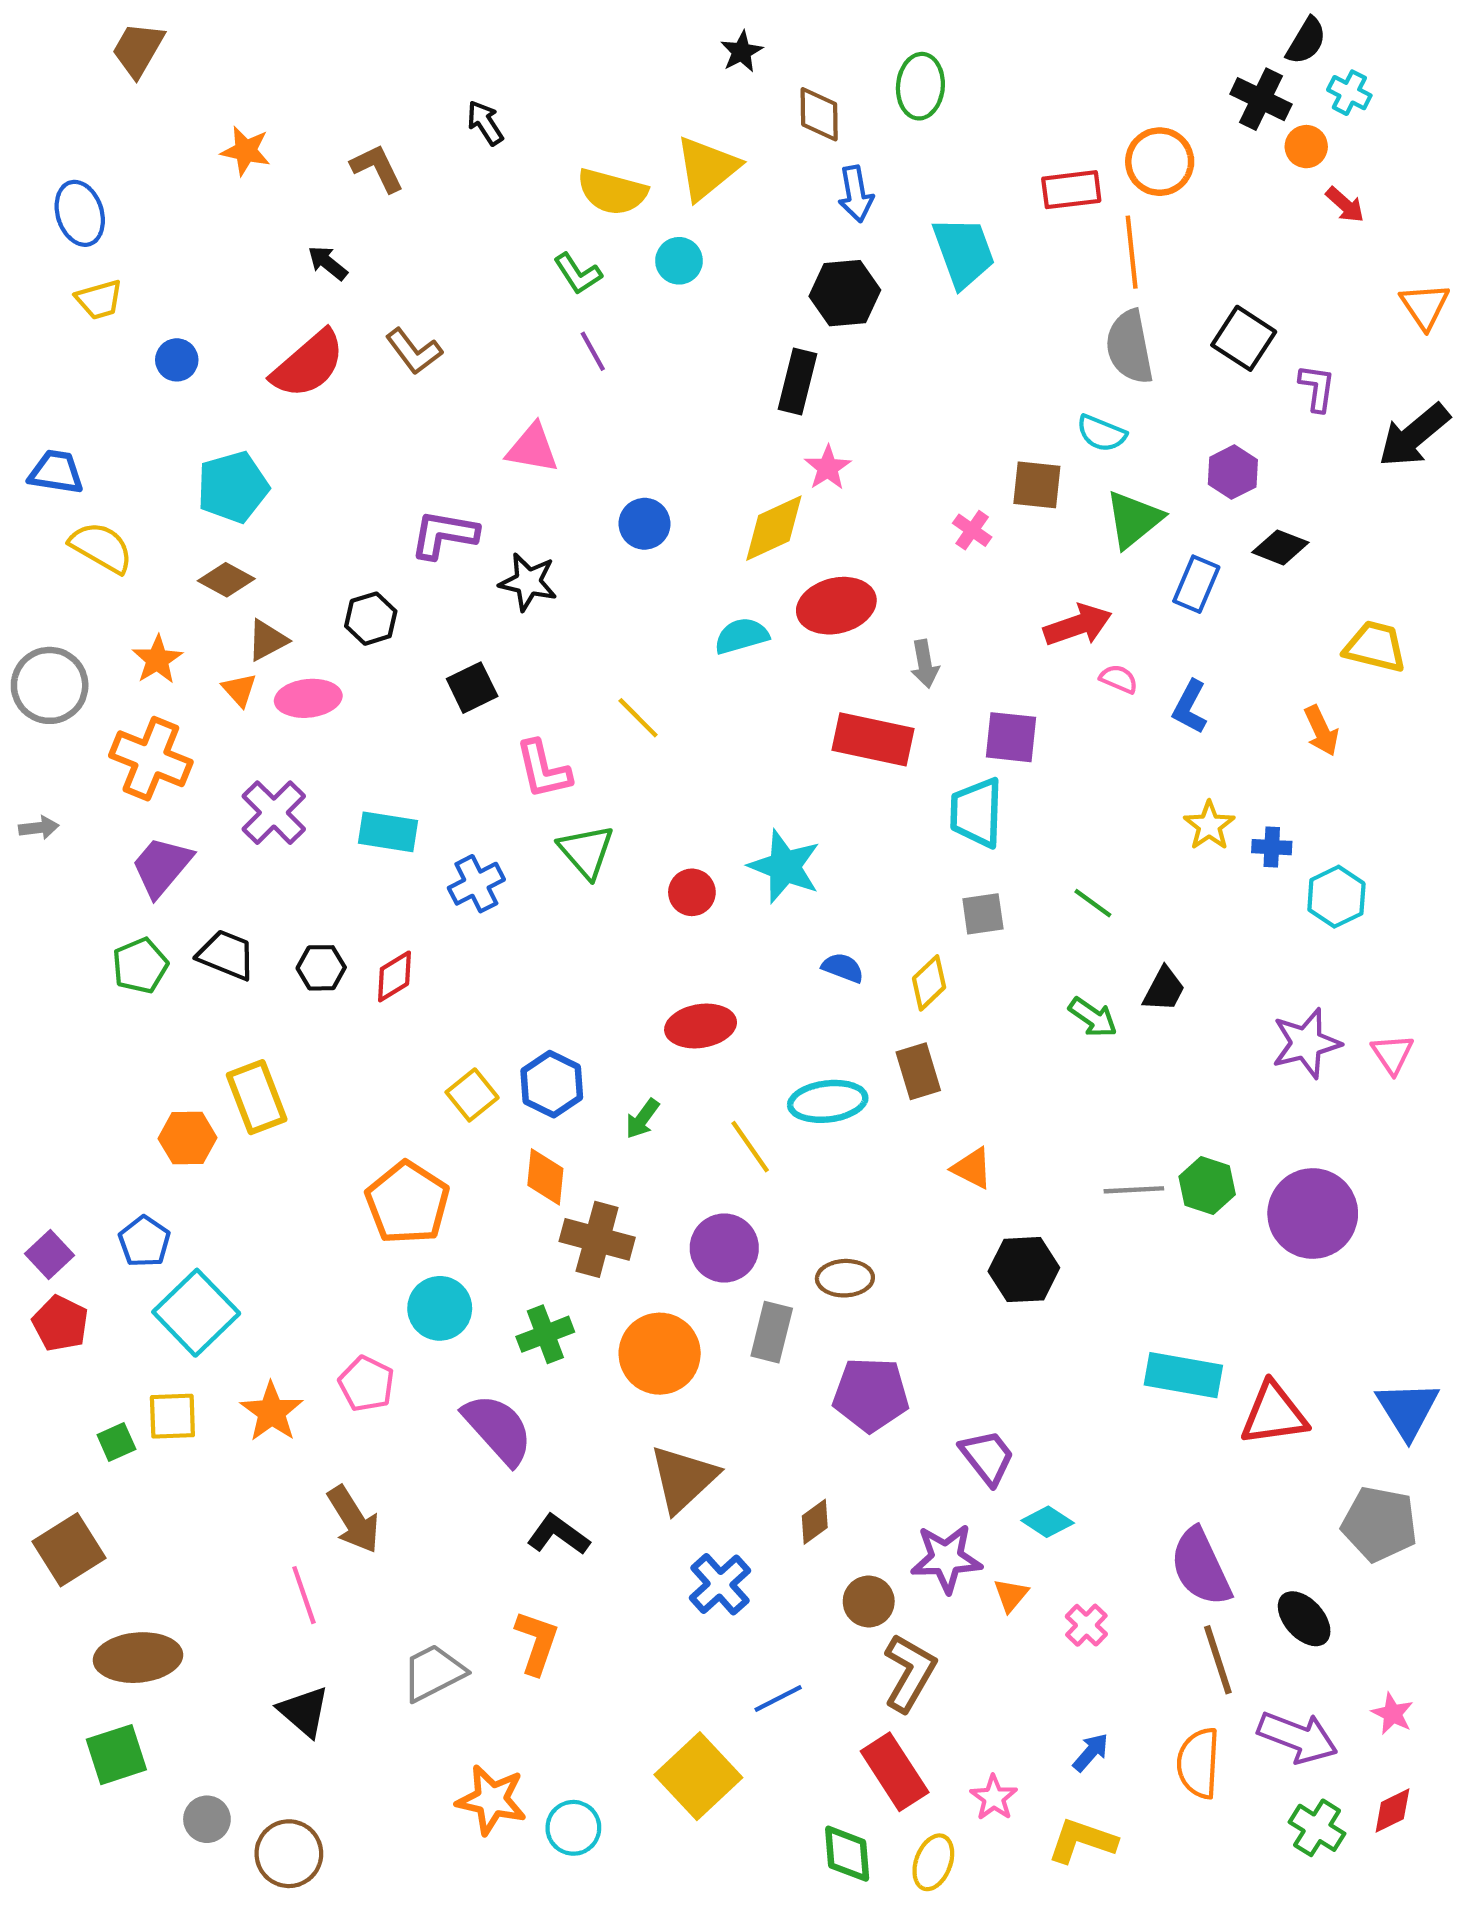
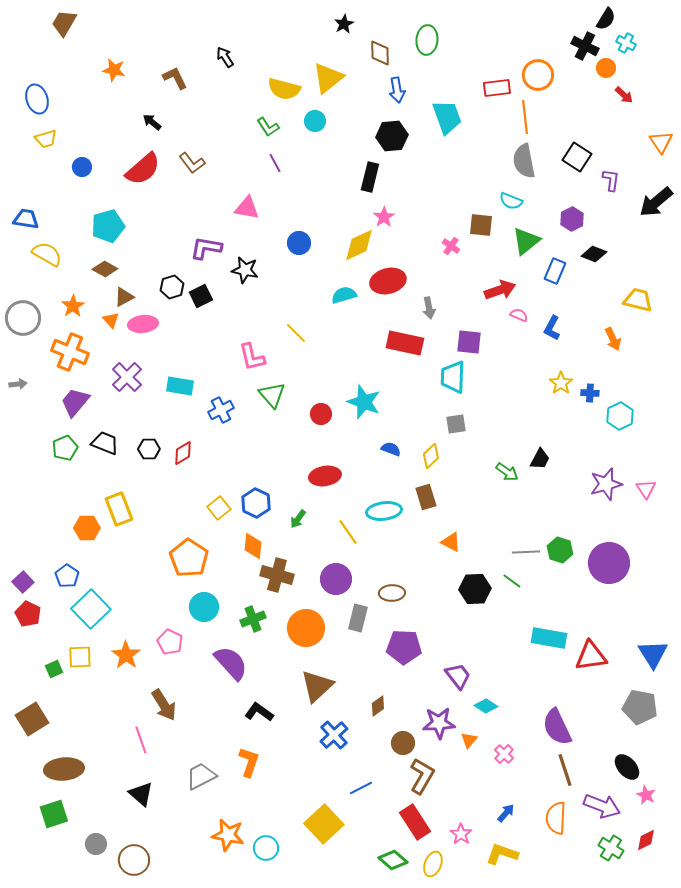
black square: (472, 688) -> (201, 296), moved
green line: (1093, 903) -> (512, 581), moved
black ellipse: (1304, 1619) -> (627, 767), moved
green diamond: (847, 1854) -> (393, 860), turned -44

